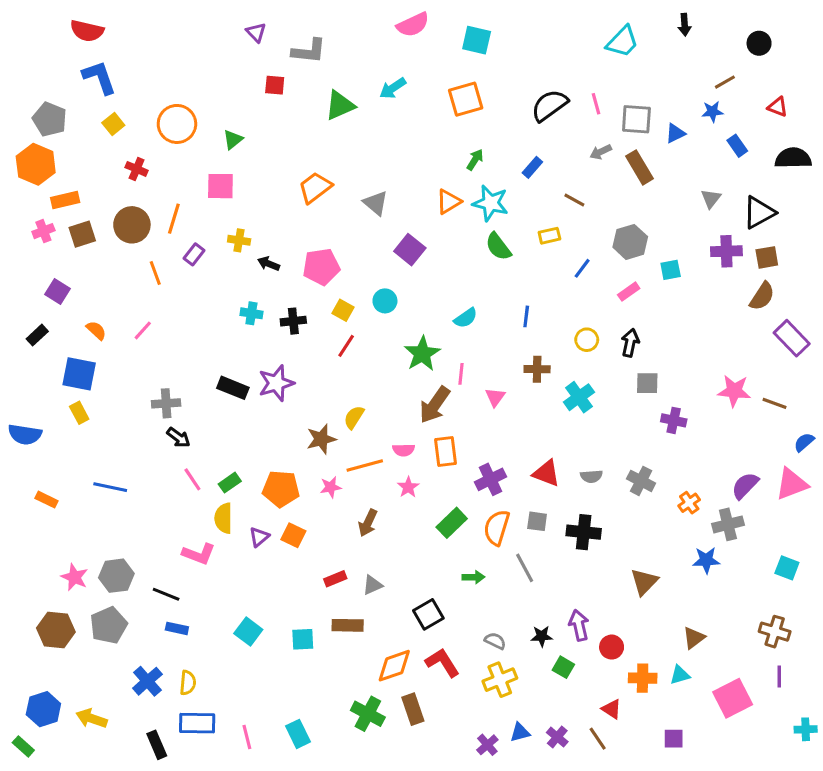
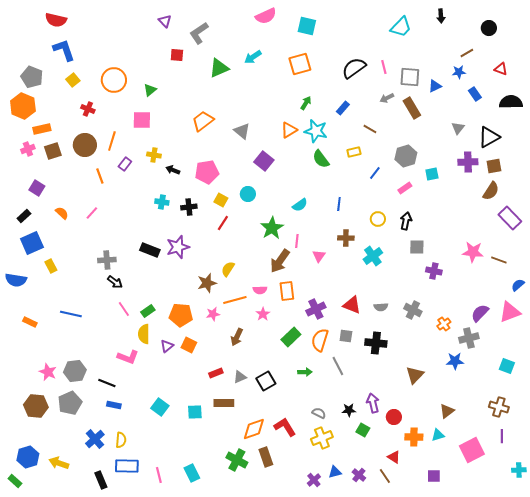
gray L-shape: (309, 51) -> (199, 33), turned 140
blue square: (79, 374) -> (32, 243), moved, turned -35
black square: (428, 614) -> (266, 381), moved

